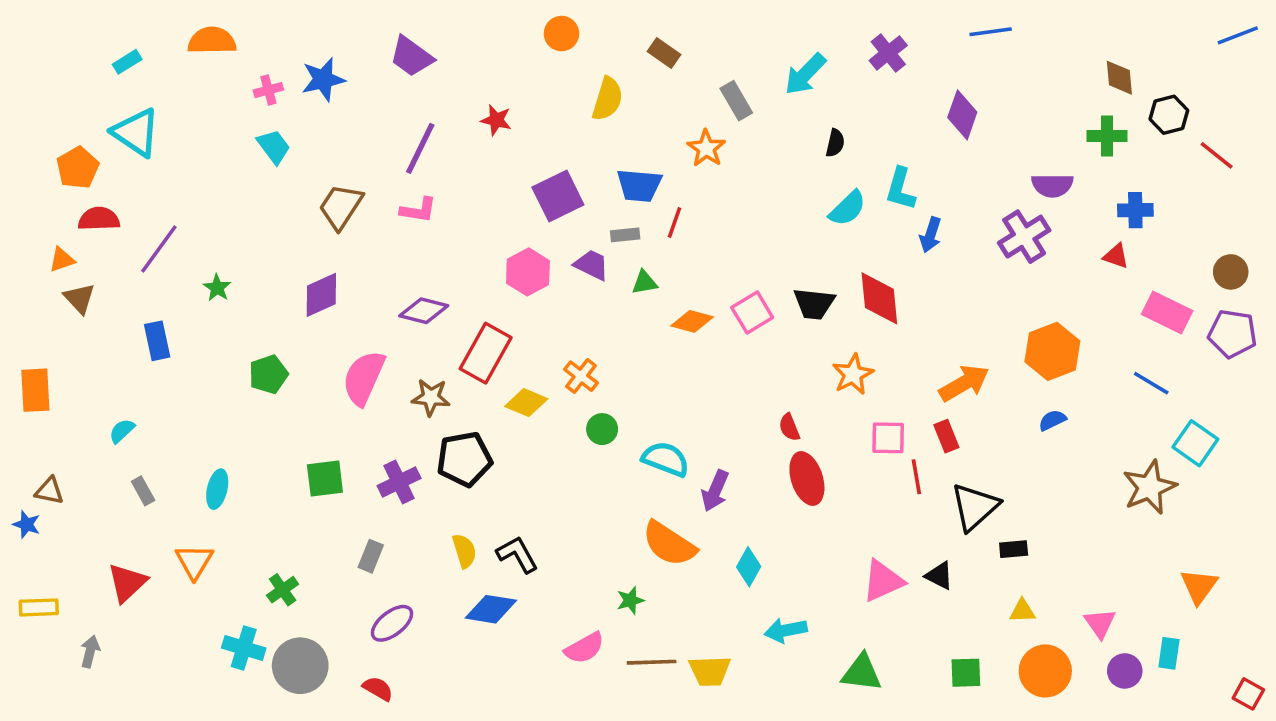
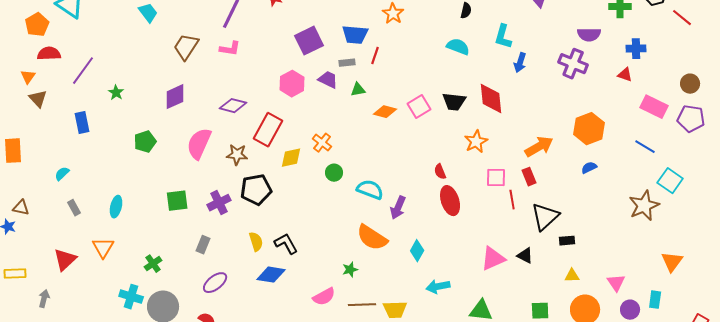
cyan semicircle: (848, 208) -> (458, 47), moved, turned -115
purple cross: (1024, 237) -> (573, 64), turned -36
orange triangle: (62, 260) -> (28, 77), turned -35
yellow diamond: (526, 403) -> (291, 158), turned -35

